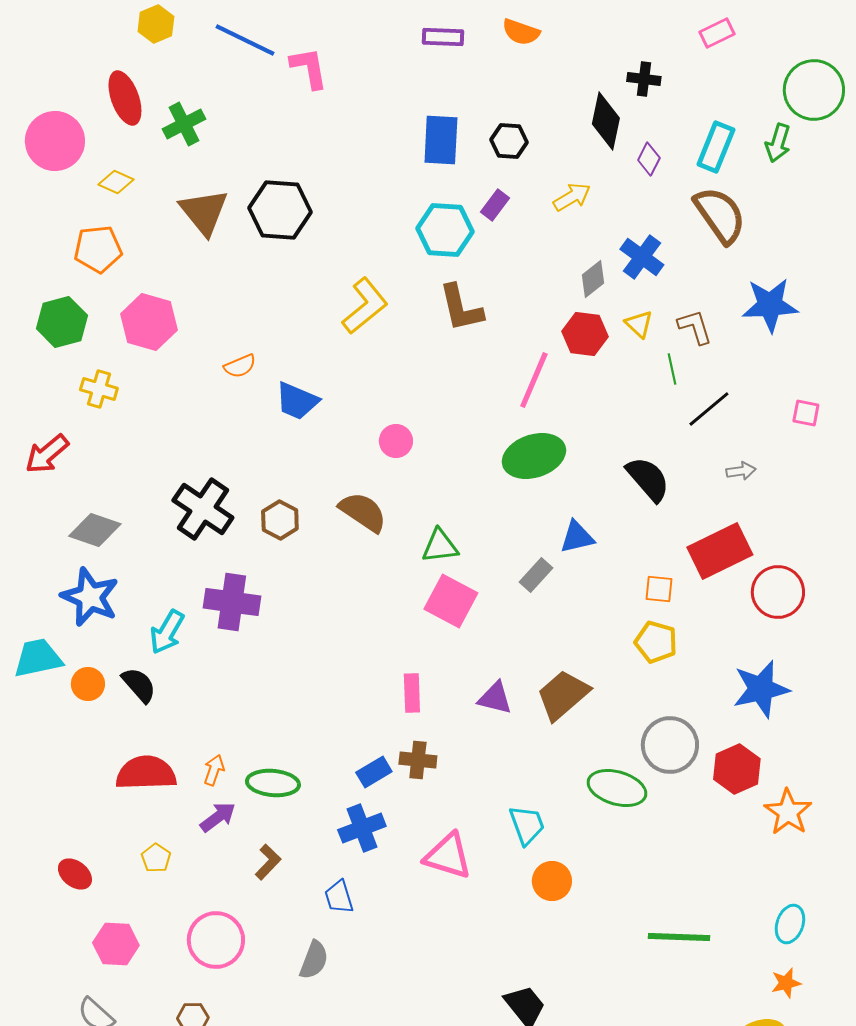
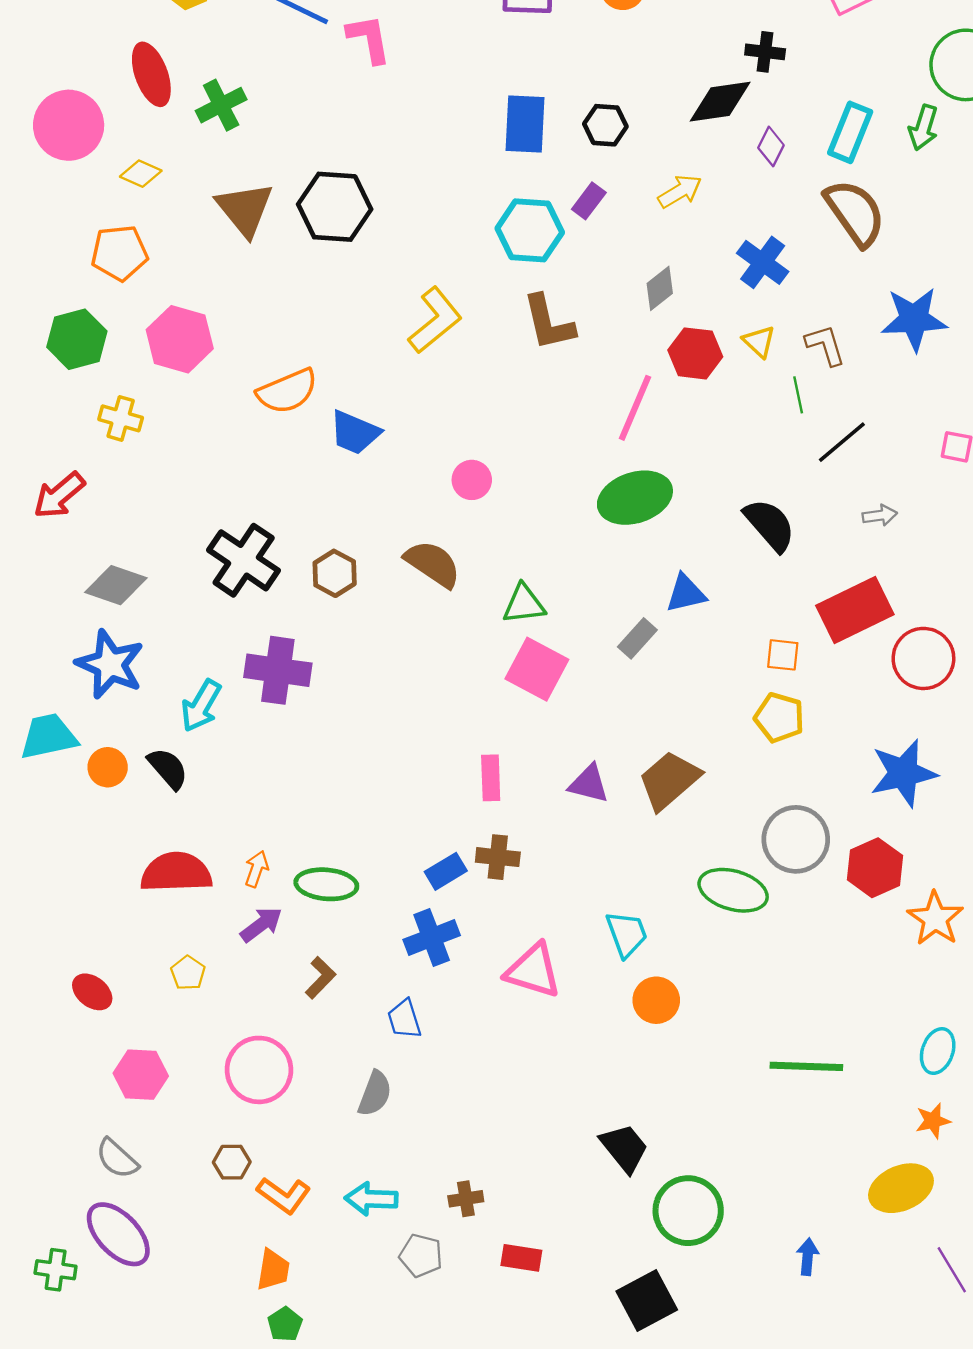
black diamond: (606, 121) -> (720, 102), turned 70
gray diamond: (593, 279) -> (660, 288), moved
orange semicircle: (240, 366) -> (287, 391), size x1.6

